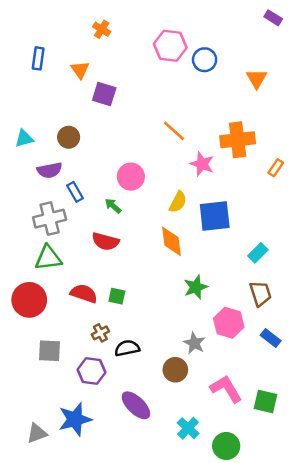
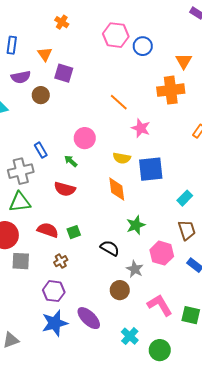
brown circle: (69, 137) -> (41, 95), moved
orange cross: (238, 140) -> (171, 90), moved
purple semicircle: (50, 170) -> (21, 77), moved
yellow semicircle: (178, 202) -> (122, 158), turned 72
green square: (117, 296) -> (74, 232), turned -32
black semicircle: (127, 348) -> (110, 248), moved, turned 42
gray square: (50, 351) -> (21, 261), moved
blue star: (75, 419) -> (55, 323), moved

